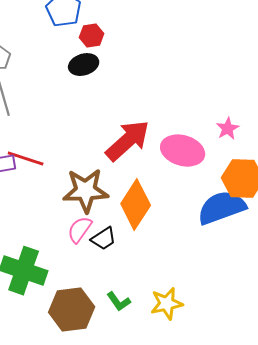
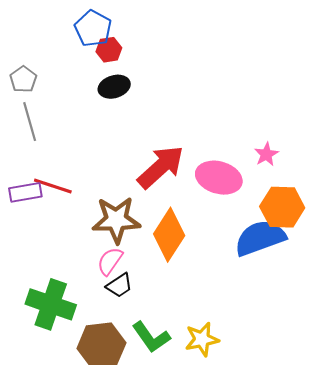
red hexagon: (92, 36) -> (109, 50), moved
black trapezoid: (104, 239) -> (119, 285), moved
green L-shape: (119, 302) -> (151, 337), size x1.5

